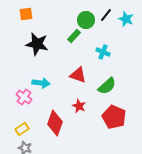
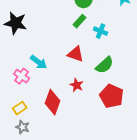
green rectangle: (74, 36) -> (80, 21), moved
black star: (37, 44) -> (16, 23), moved
cyan arrow: (41, 83) -> (39, 62), turned 30

